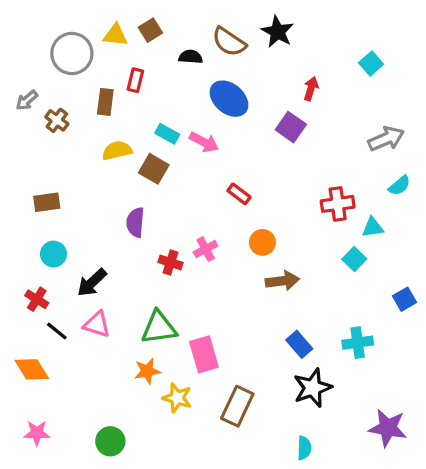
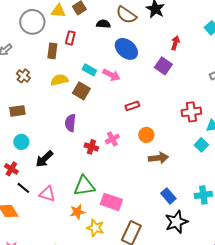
brown cross: (57, 120) -> (23, 76), moved
red rectangle: (239, 194) -> (132, 106), turned -56
pink triangle: (97, 324) -> (47, 194), moved
pink rectangle: (204, 354) -> (111, 202), turned -55

